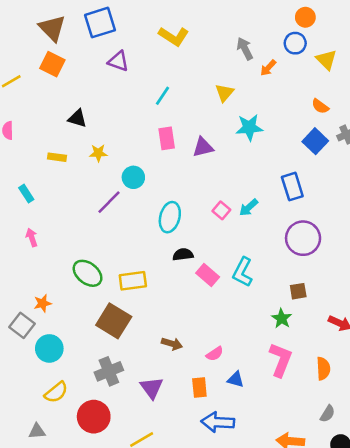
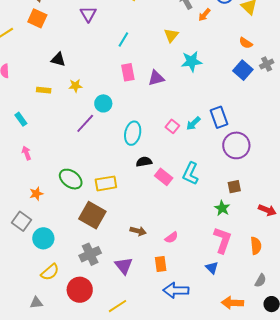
purple triangle: (118, 61) -> (88, 14), turned 42
blue rectangle: (292, 187) -> (219, 117), moved
orange star: (43, 303) -> (36, 194), moved
blue triangle: (236, 379) -> (212, 268), moved, turned 32

